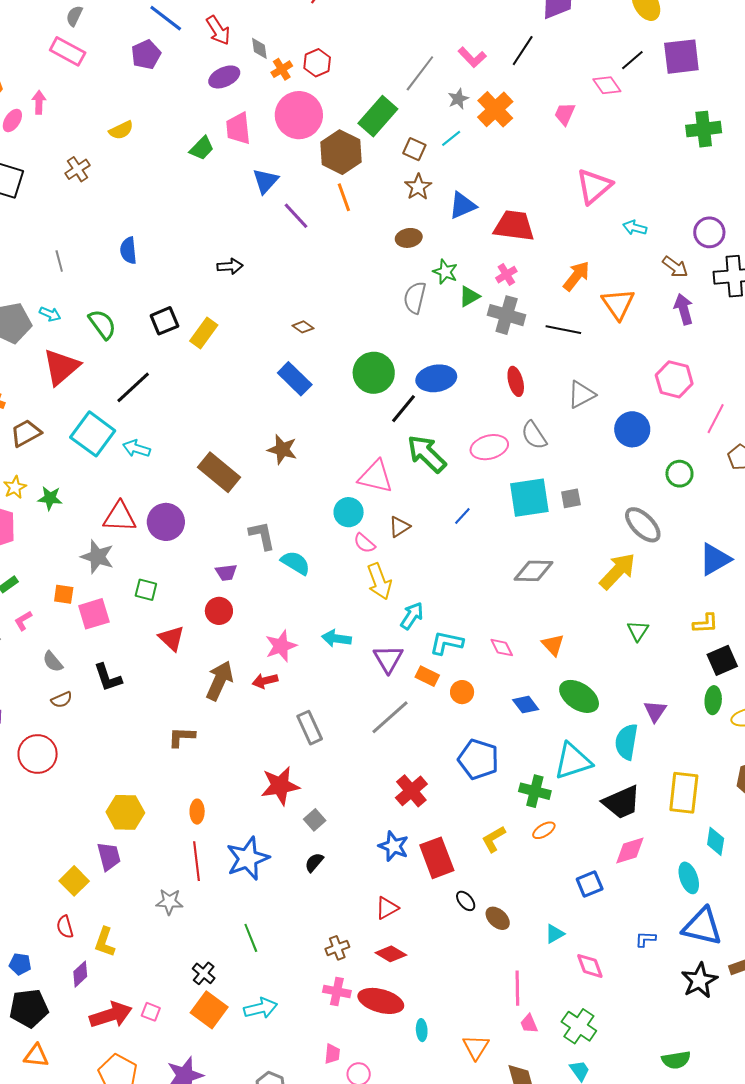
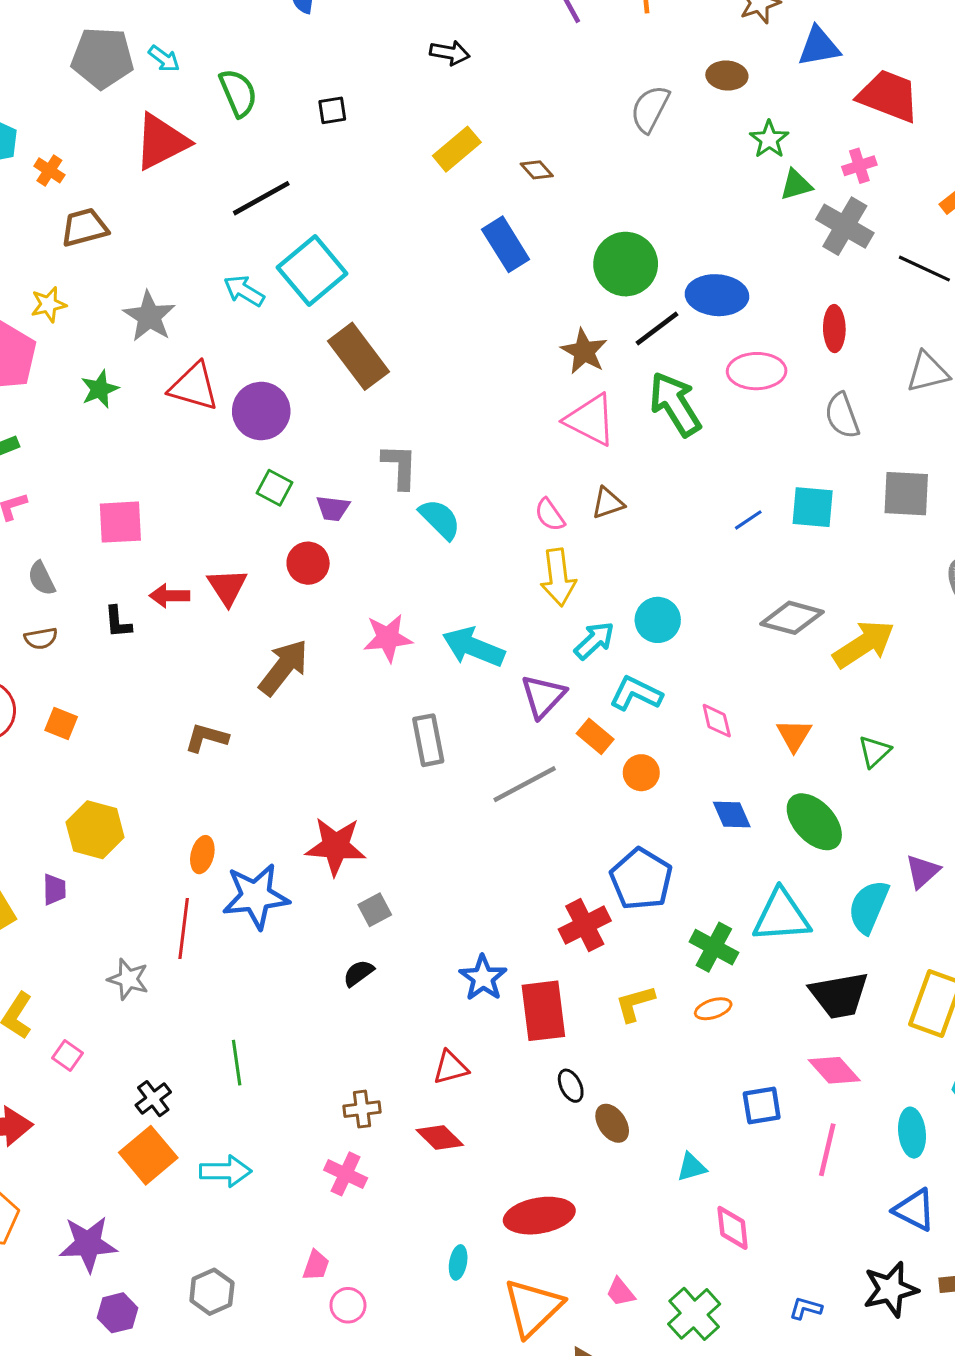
gray semicircle: (415, 298) -> (650, 109), moved
black square: (164, 321) -> (332, 110), size x0.7
yellow rectangle: (204, 333) -> (457, 149), moved
cyan square: (93, 434) -> (312, 271), moved
pink ellipse: (489, 447) -> (757, 371), moved
brown star: (282, 449) -> (584, 351), moved
green star: (50, 498) -> (100, 389), moved, turned 30
cyan square: (529, 498) -> (813, 507), size x0.7
gray square: (571, 498) -> (906, 494), moved, size x1.6
cyan circle: (349, 512) -> (658, 620), moved
blue line: (462, 516) -> (748, 520), moved
gray star: (97, 557) -> (149, 316), moved
yellow arrow: (618, 571) -> (864, 644), moved
green square: (146, 590) -> (275, 488), moved
orange square: (64, 594) -> (61, 723), moved
green triangle: (638, 631) -> (874, 751), moved
cyan arrow: (336, 638) -> (473, 647), size x1.4
black L-shape: (108, 677) -> (118, 622), size x0.7
red arrow: (265, 681) -> (169, 596), moved
gray rectangle: (310, 728) -> (428, 740), moved
red cross: (411, 791) -> (585, 925), moved
pink diamond: (630, 851) -> (834, 1070), turned 52
purple trapezoid: (109, 856) -> (54, 889), size x0.7
blue star: (248, 858) -> (256, 896), moved
blue triangle: (702, 926) -> (914, 1210), size x0.7
blue L-shape: (646, 939) -> (806, 1308), moved
pink line: (517, 988) -> (827, 1150), moved
red ellipse: (381, 1001) -> (539, 1216), moved, turned -39
pink square: (151, 1012) -> (68, 1056), moved
pink trapezoid: (529, 1024) -> (621, 1292), turned -30
orange triangle: (476, 1047) -> (533, 1308), size x1.5

